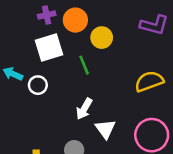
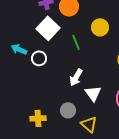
yellow circle: (102, 38) -> (100, 27), moved
white square: (49, 48) -> (48, 28), turned -30

